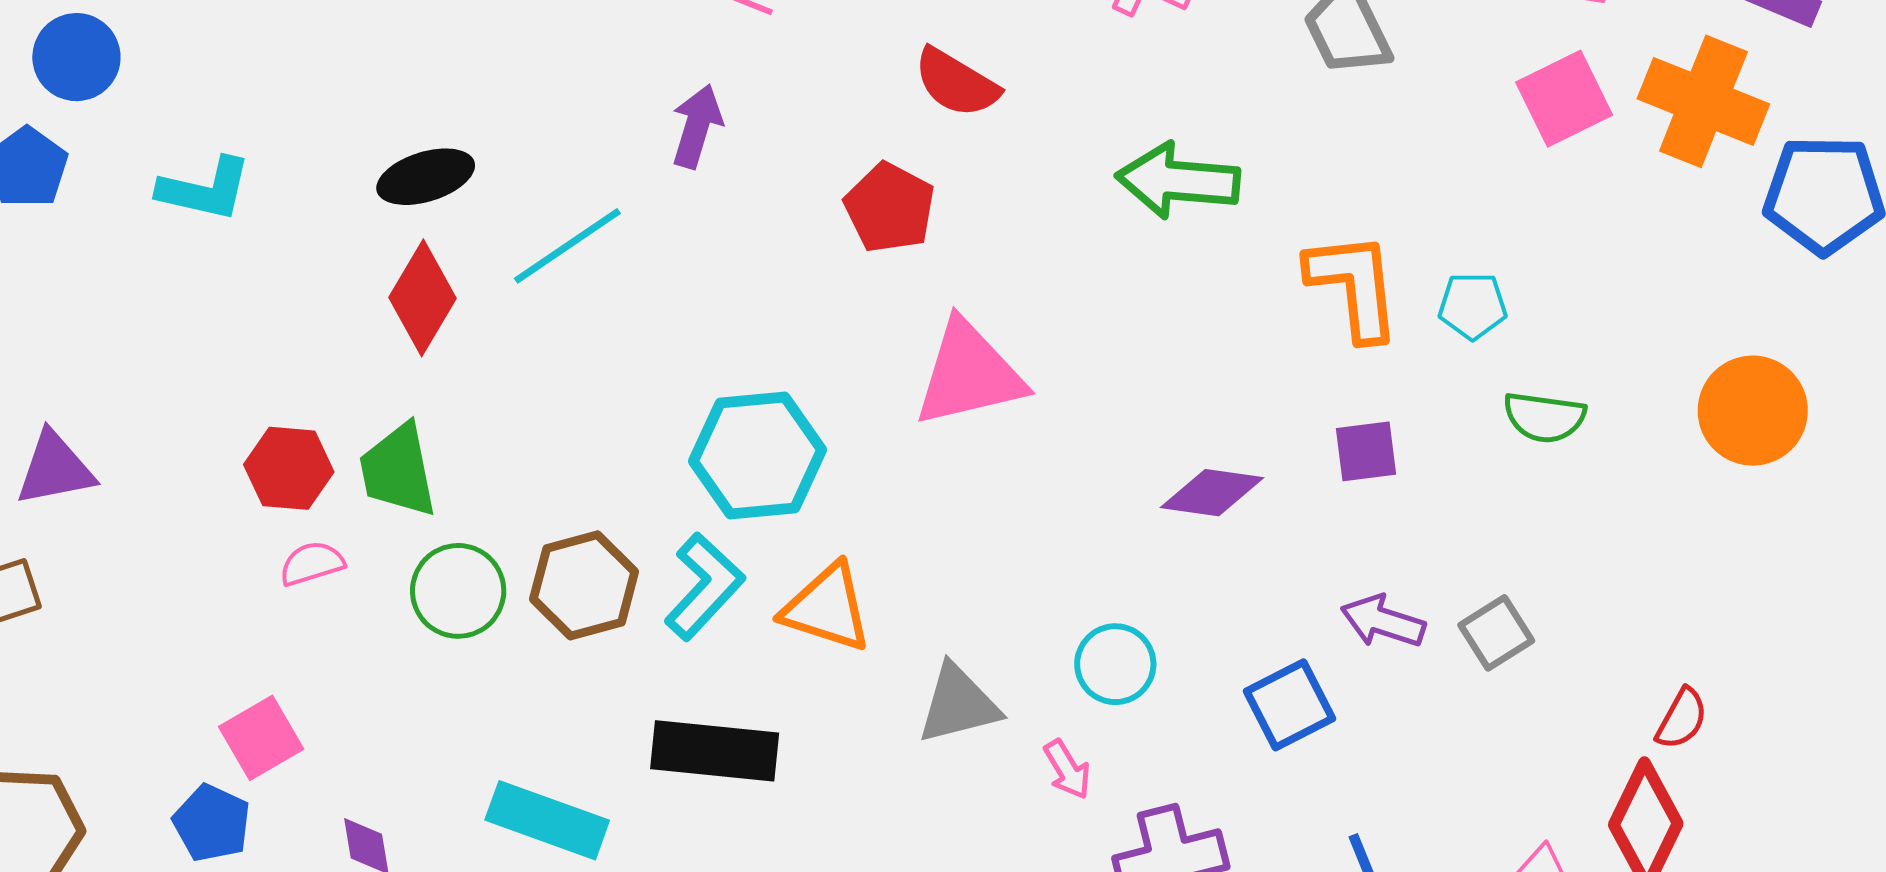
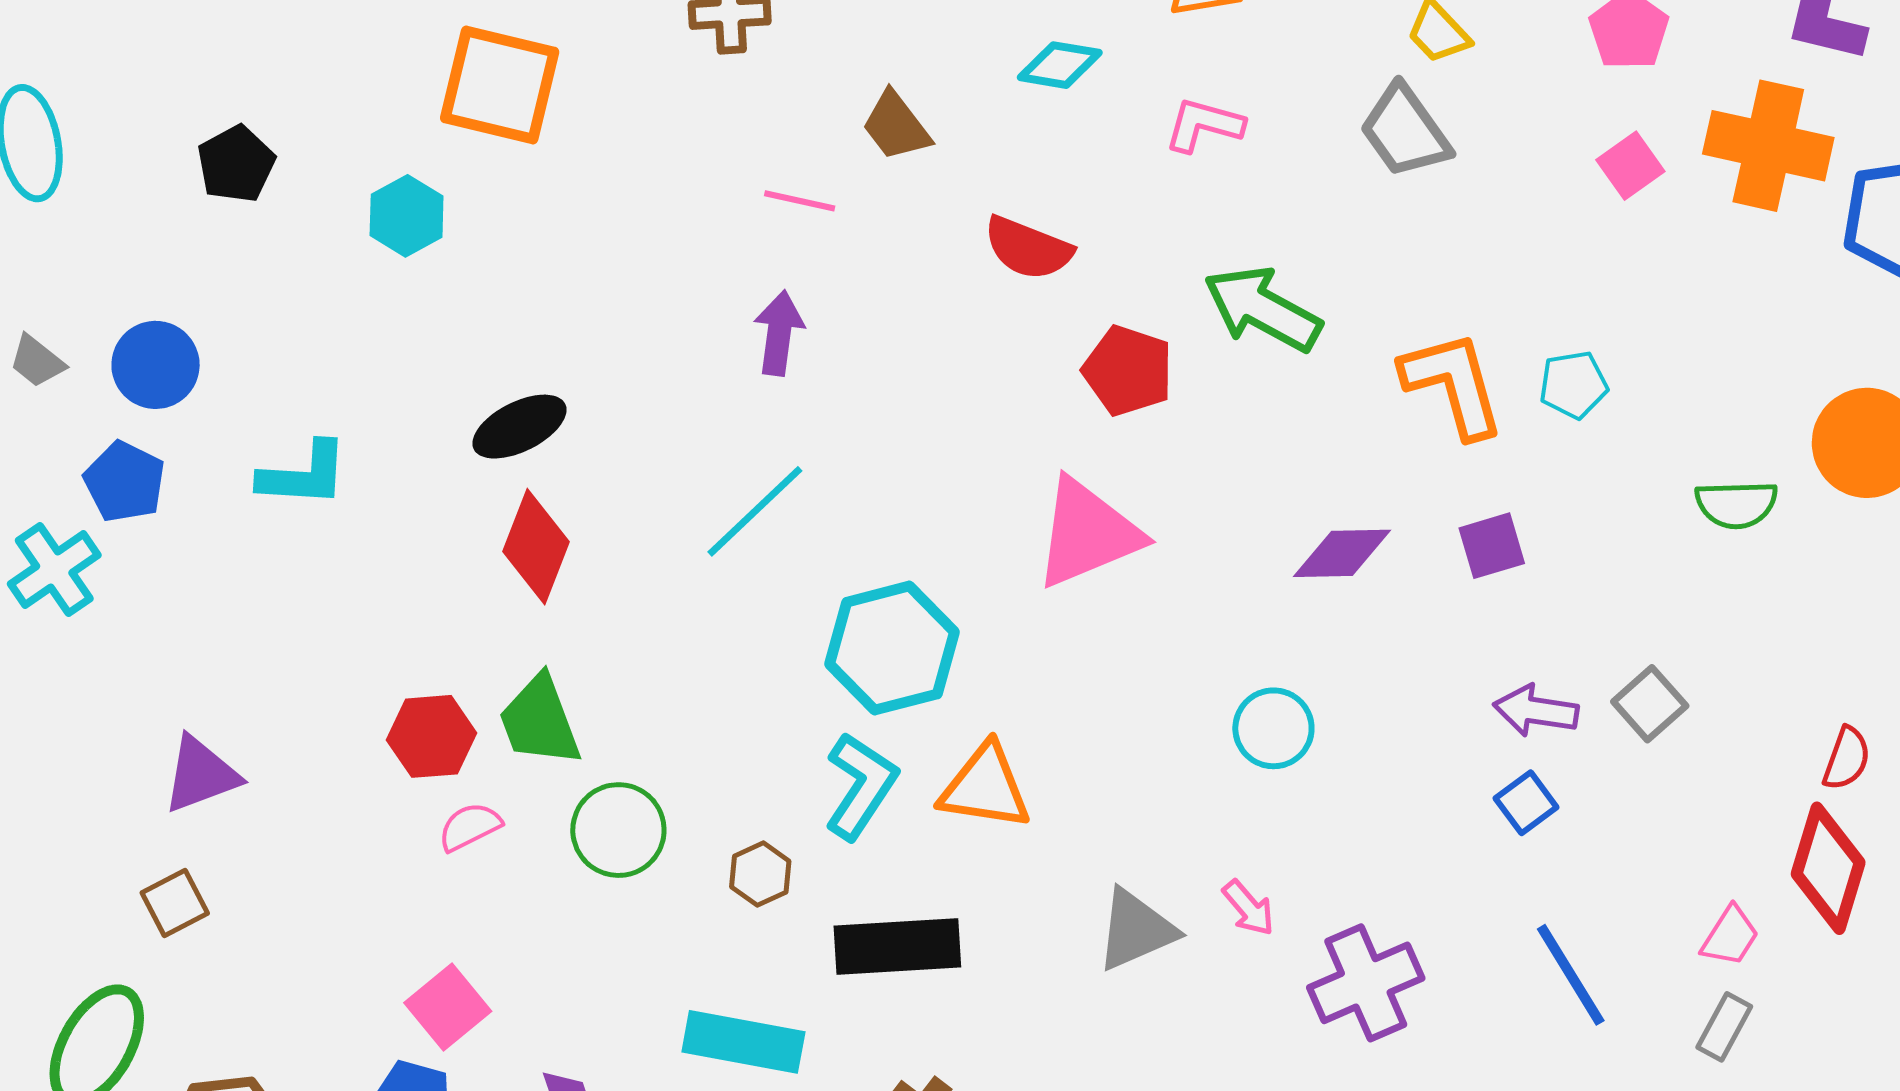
pink square: (1564, 99) -> (1630, 166), size x0.7
green arrow: (1178, 181) -> (1263, 309), turned 33
red pentagon: (890, 208) -> (1128, 371), moved
cyan line: (567, 246) -> (755, 511), moved
green semicircle: (1544, 417) -> (1736, 504), moved
purple diamond: (1212, 493) -> (1342, 553), moved
brown hexagon: (584, 585) -> (760, 874), moved, size x0.6
cyan circle: (1115, 664) -> (1273, 728), moved
gray triangle: (958, 704) -> (1136, 930), moved
blue square: (1289, 705) -> (1526, 803), moved, size x0.7

